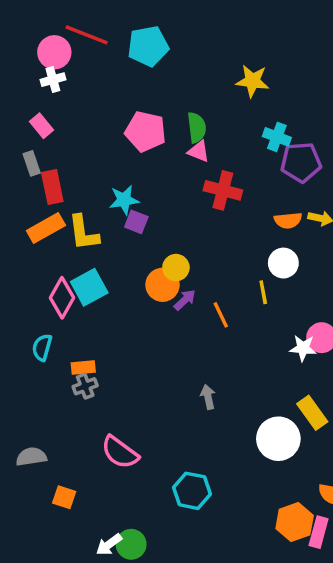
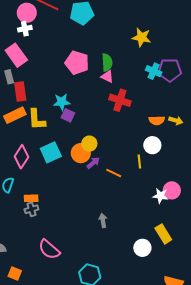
pink rectangle: (41, 126) -> (16, 55), size x1.6
purple pentagon: (301, 162) -> (170, 70), moved
cyan square: (89, 287) -> (51, 152), moved
orange line: (221, 315) -> (114, 173), turned -42
white circle: (278, 439) -> (142, 248), size x0.7

